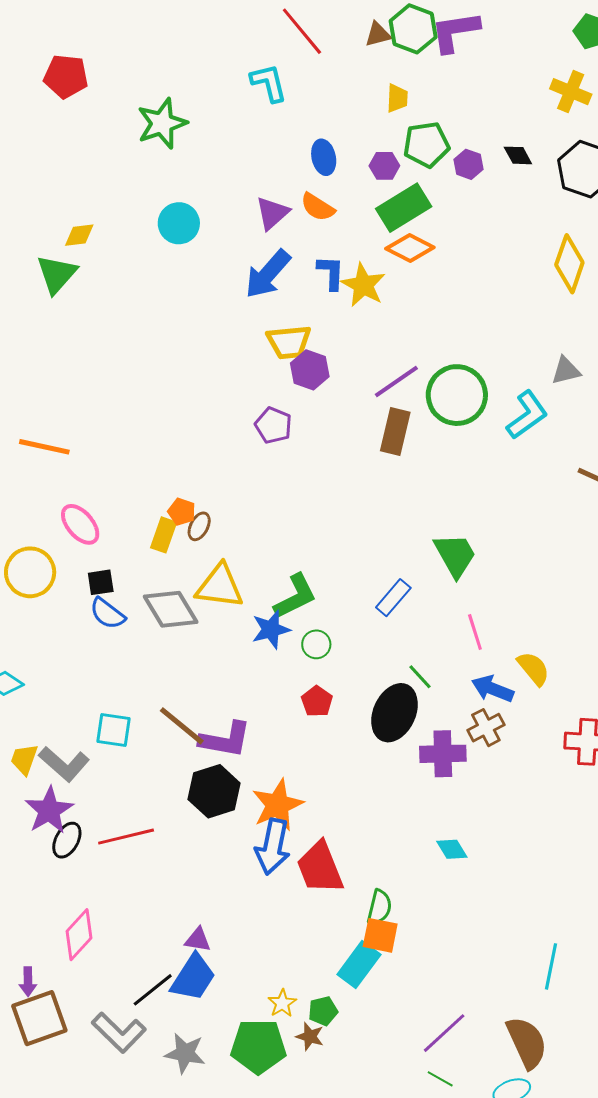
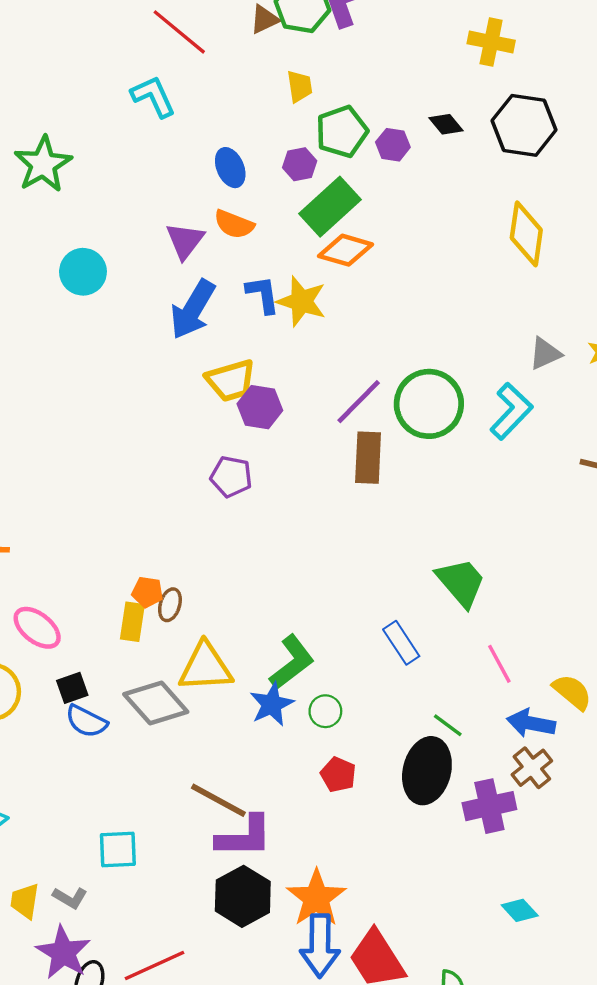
blue rectangle: (393, 598) -> (401, 643), turned -63
brown line: (182, 726) -> (218, 800), moved
gray L-shape: (64, 764) -> (70, 898), size x0.6

